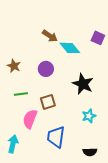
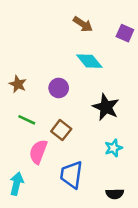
brown arrow: (50, 36) -> (83, 24), moved
purple square: (98, 38) -> (125, 33), moved
green line: (21, 94) -> (27, 120), turned 32
brown square: (48, 102) -> (61, 130), turned -35

